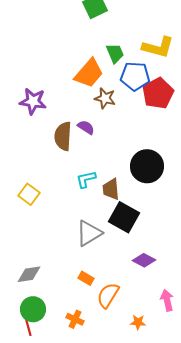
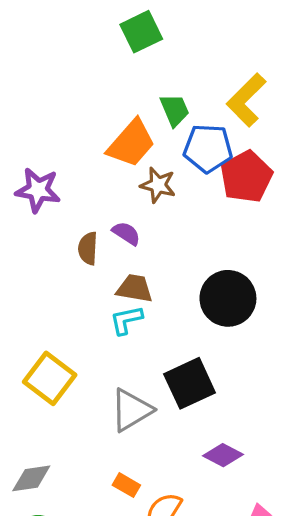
yellow L-shape: (158, 47) -> (246, 100), turned 120
brown semicircle: (63, 136) -> (88, 248), size x0.7
brown trapezoid: (111, 189) -> (135, 288), moved, turned 105
yellow square: (29, 194) -> (50, 378), moved, size x1.4
black square: (124, 217) -> (190, 383), turned 36

